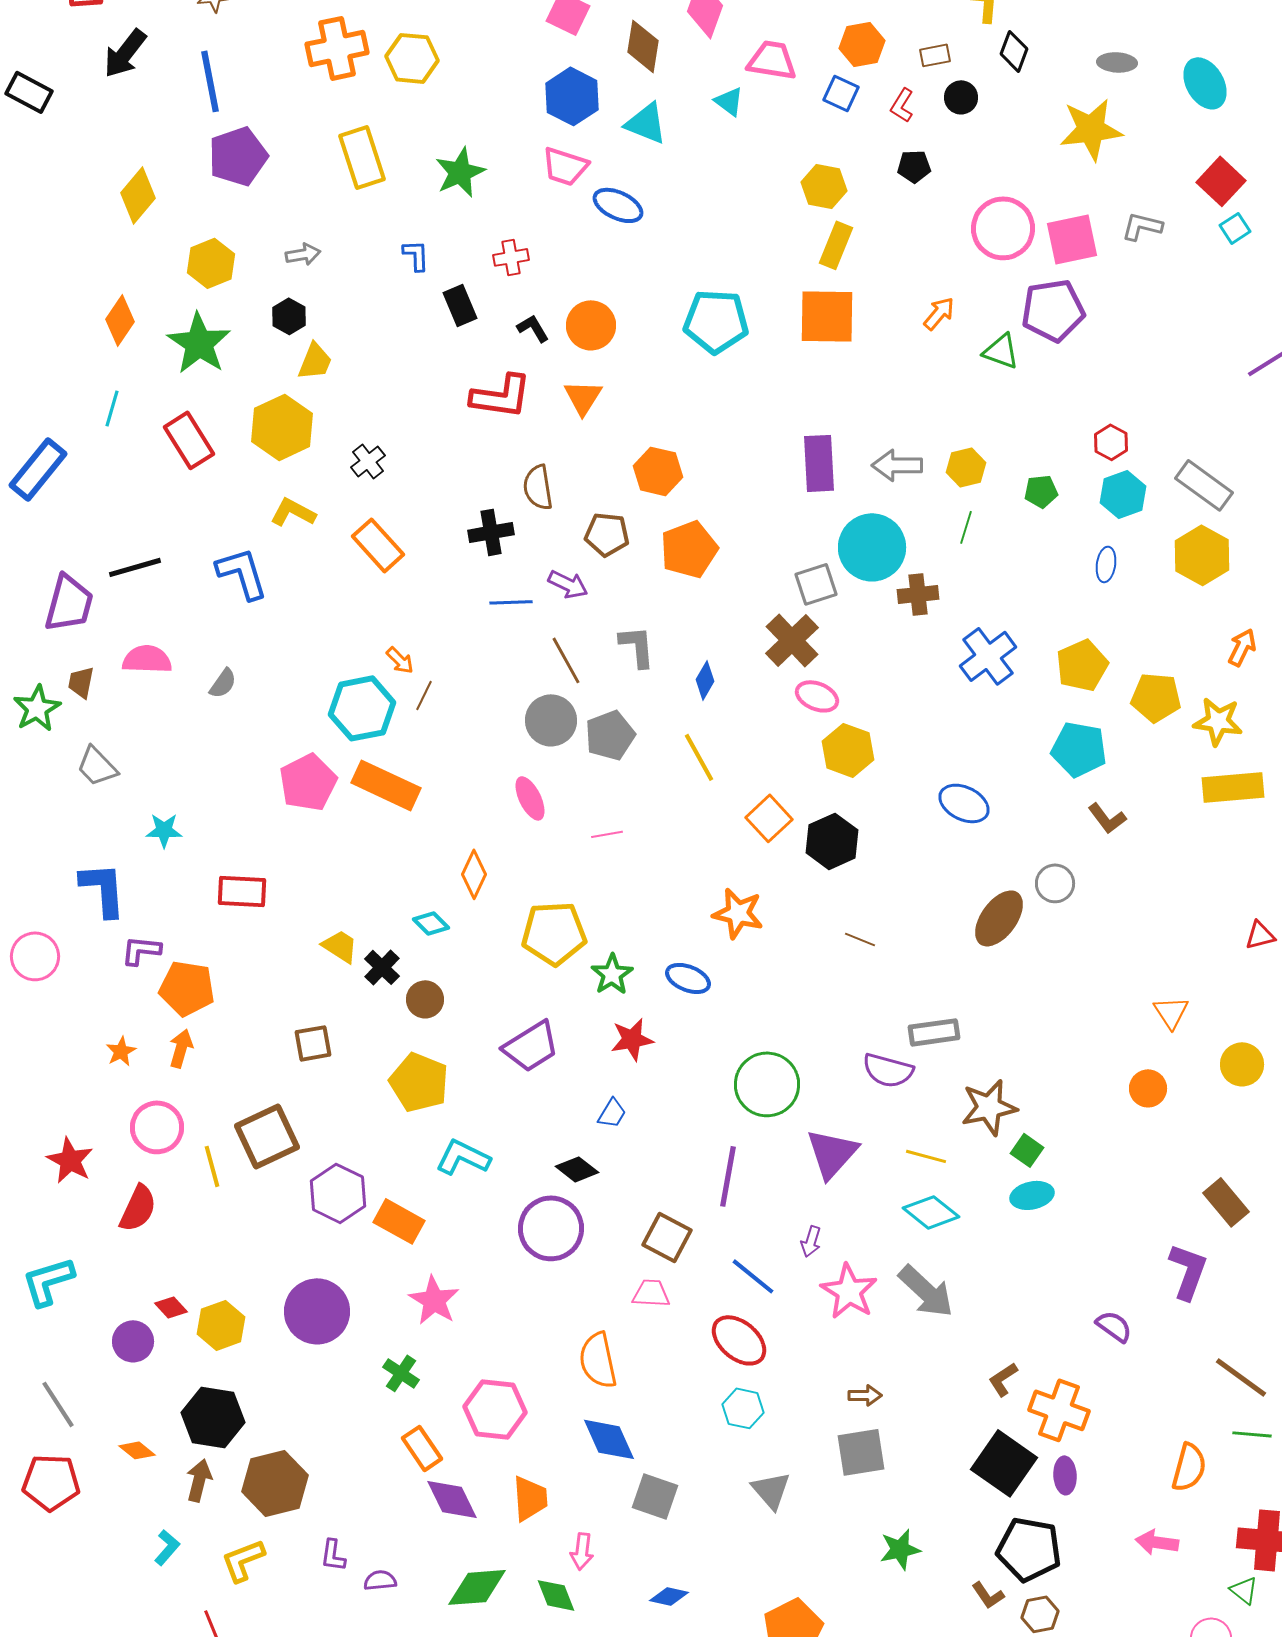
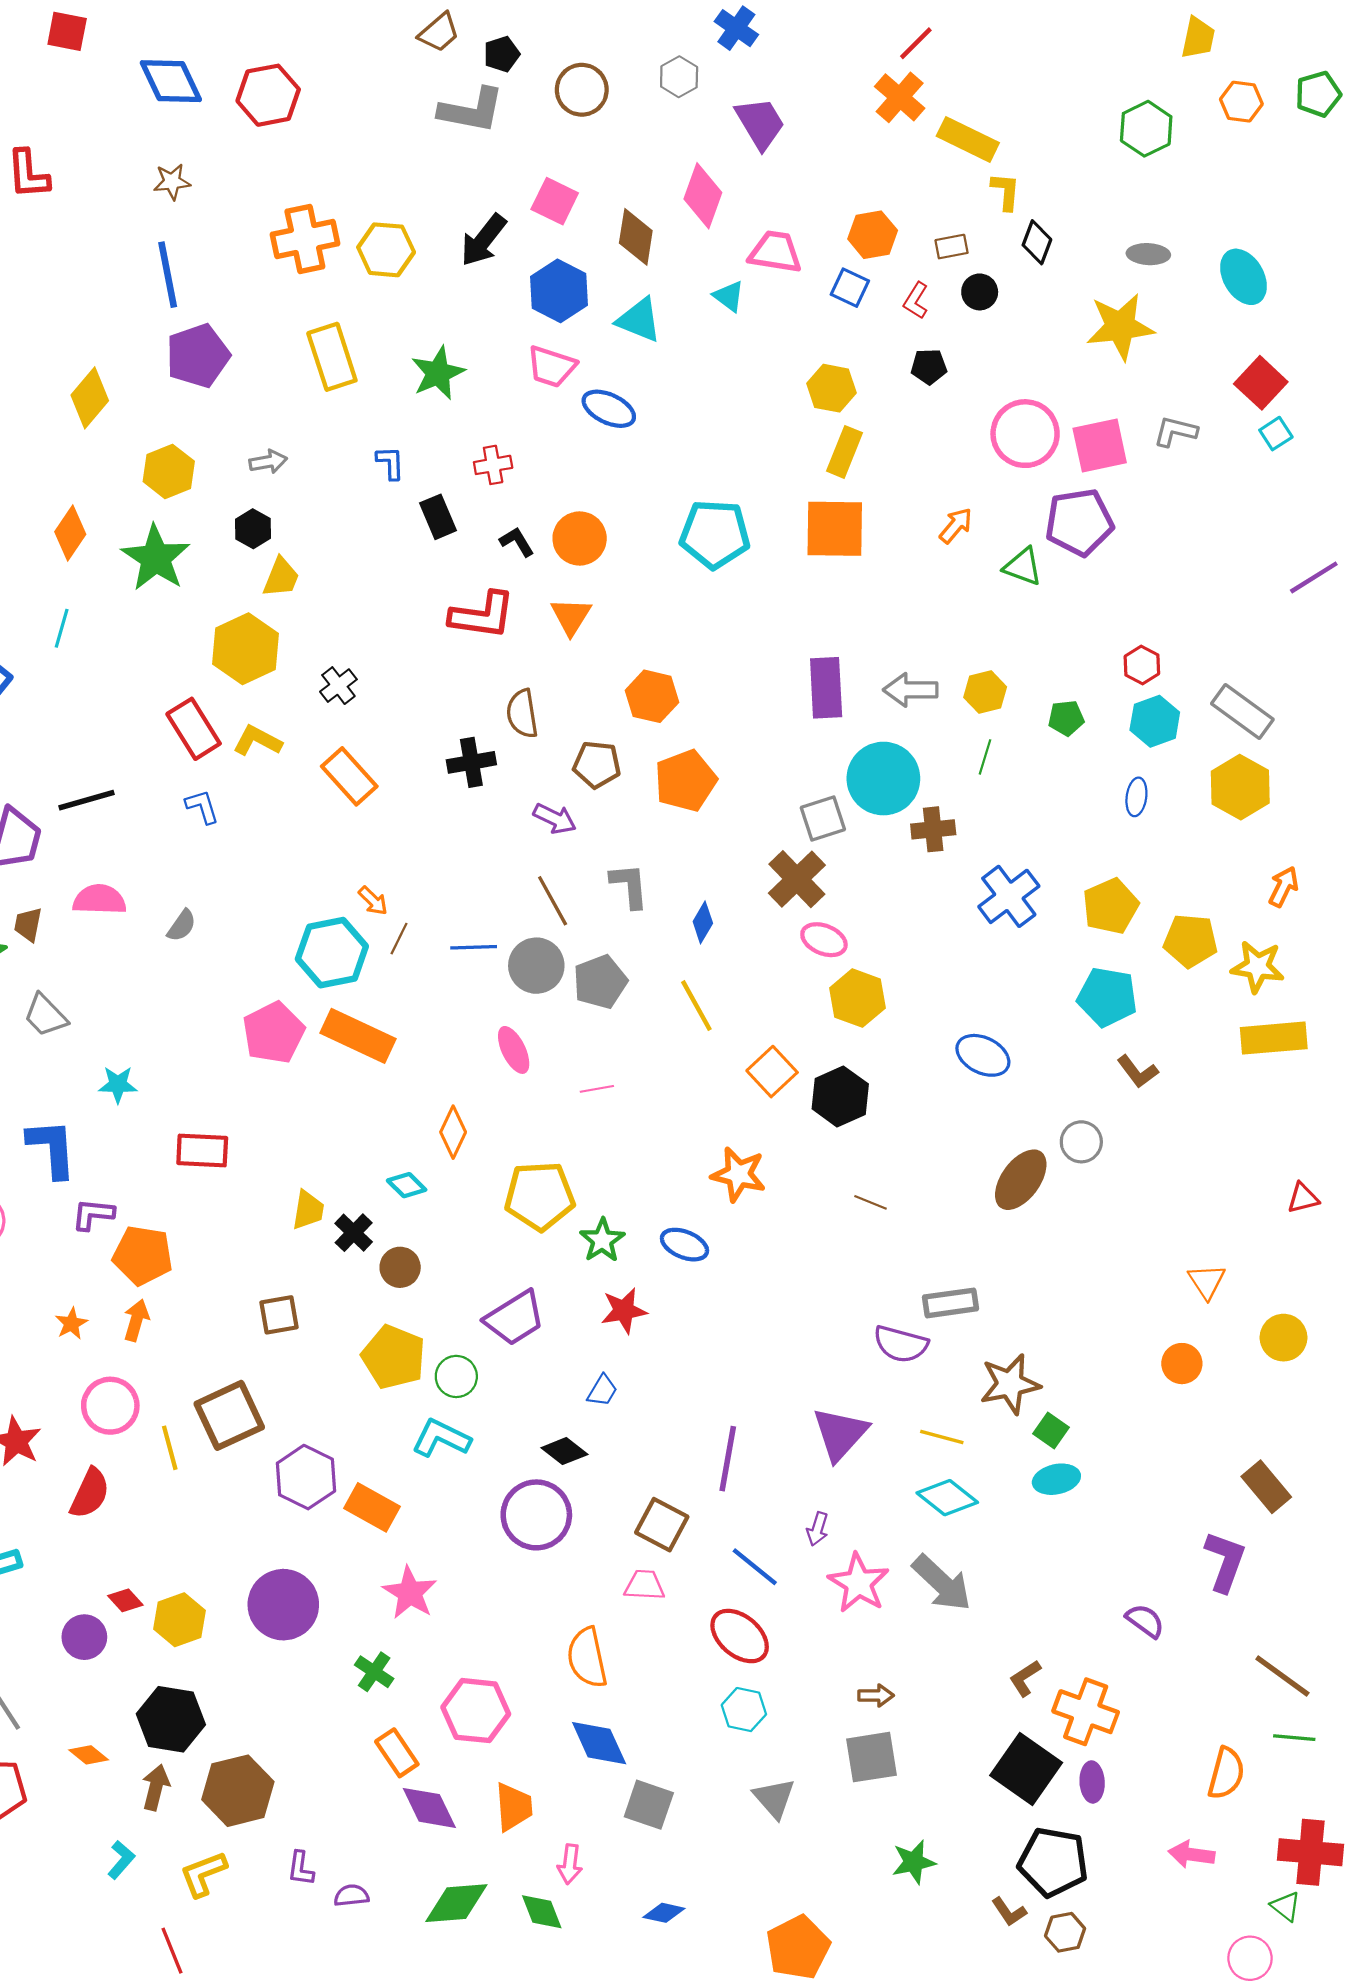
black arrow: (125, 53) -> (483, 240), moved
red rectangle: (189, 440) -> (194, 729), moved
blue L-shape: (242, 573) -> (202, 807), size x0.6
blue line: (511, 602) -> (474, 947), moved
yellow trapezoid: (340, 946) -> (308, 1210), turned 66
green circle: (767, 1084) -> (456, 1376), moved, size x0.6

